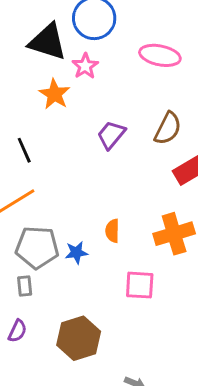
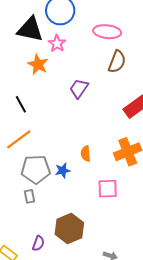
brown semicircle: (168, 128) -> (117, 62), moved
purple semicircle: (17, 331) -> (38, 243), moved

